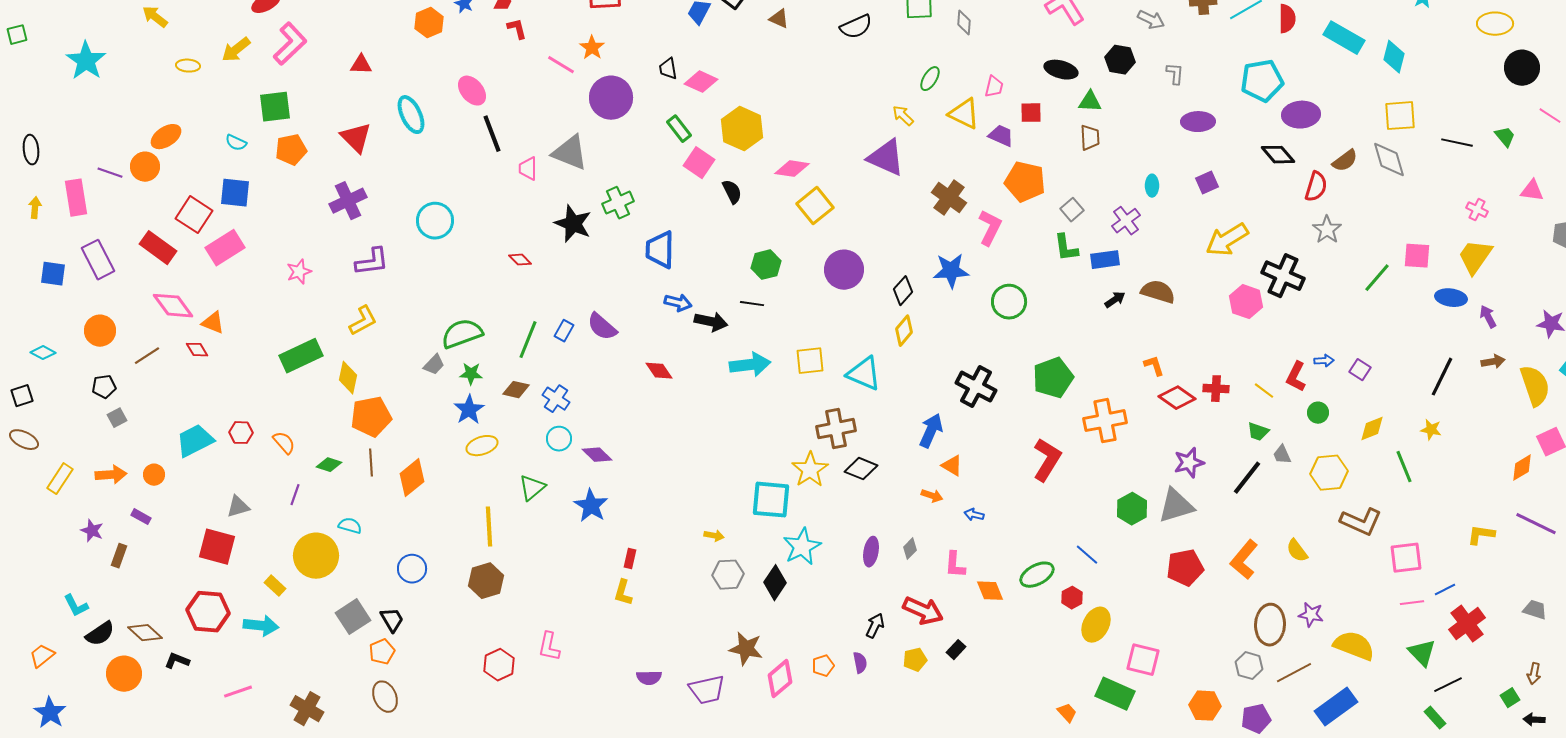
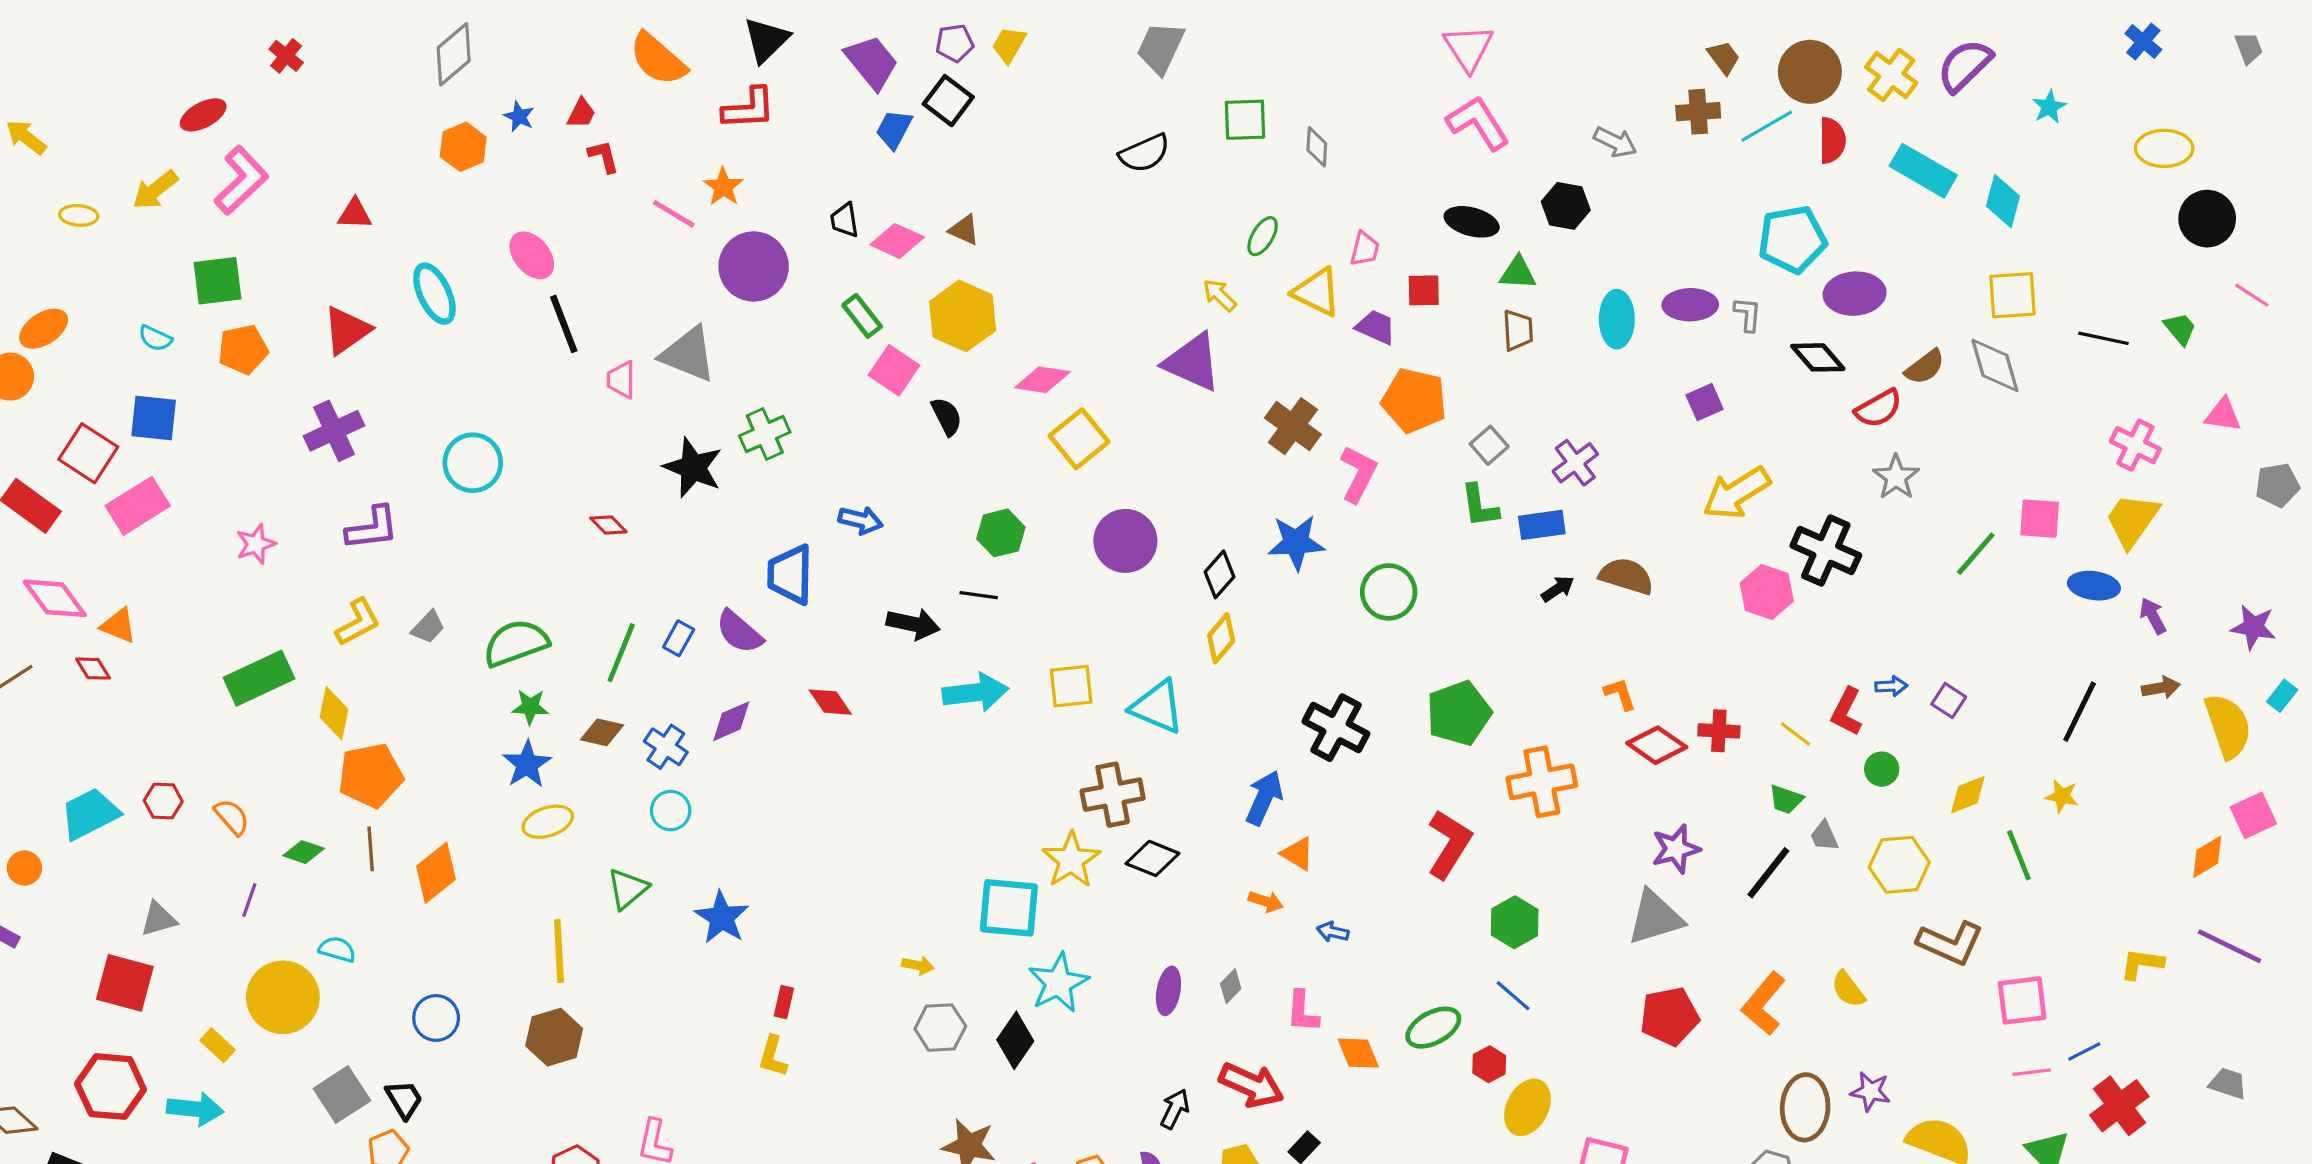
brown triangle: (779, 19) -> (964, 230), moved
gray L-shape: (1175, 74) -> (1748, 314), moved
red triangle: (356, 138) -> (347, 330), turned 40
cyan ellipse: (1152, 186) -> (1617, 319), moved, size x1.6
red semicircle: (1316, 187) -> (1878, 408), turned 44
pink cross: (1477, 210) -> (2135, 445), size x1.4
blue trapezoid: (660, 250) -> (790, 574), moved
blue arrow: (678, 303) -> (860, 520), moved
gray trapezoid: (434, 365) -> (428, 627), moved
purple diamond: (597, 455) -> (731, 721), moved, turned -68
green hexagon: (1132, 509) -> (1515, 922), moved

